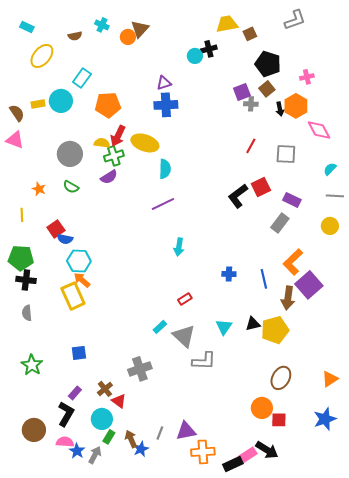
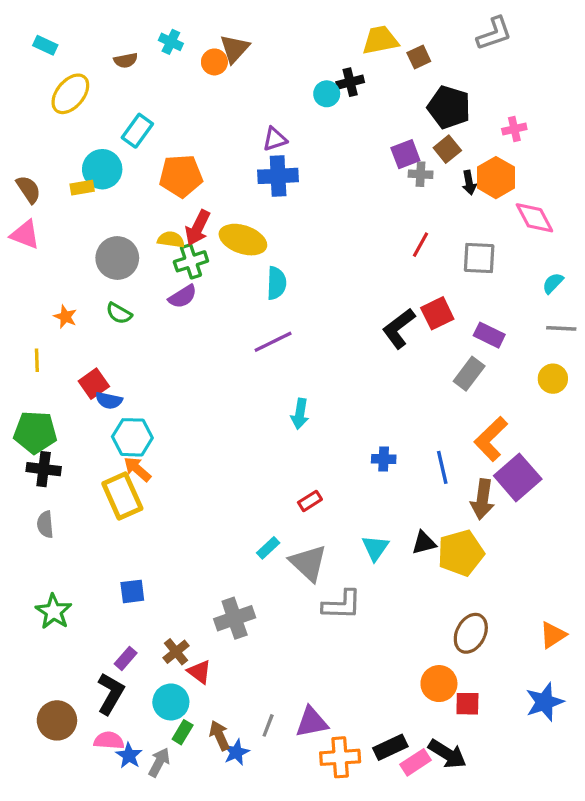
yellow rectangle: (38, 104) -> (82, 188), moved
black rectangle: (233, 464) -> (390, 747), moved

